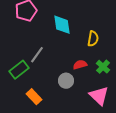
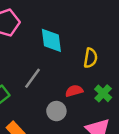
gray line: (37, 55) -> (32, 78), moved

